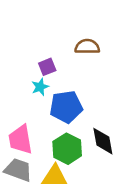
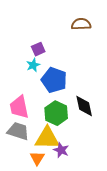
brown semicircle: (87, 47) -> (81, 24), moved
blue pentagon: (66, 107) -> (54, 80), turned 30

